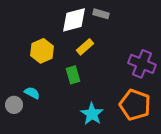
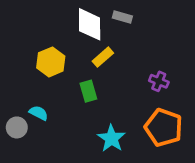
white diamond: (74, 20) -> (90, 24), turned -76
purple cross: (142, 64) -> (159, 81), moved, size x0.6

